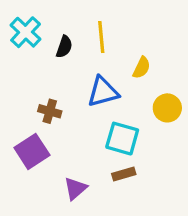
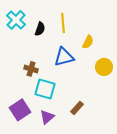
cyan square: (122, 139) -> (45, 89), moved
purple square: (32, 151) -> (20, 110), moved
brown rectangle: (124, 174) -> (77, 108), turned -32

